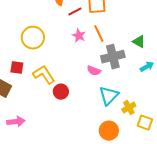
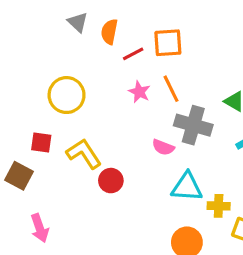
gray cross: (113, 57) -> (193, 125), turned 30
cyan triangle: (109, 96) -> (187, 187), turned 50
yellow cross: (129, 108) -> (219, 206), turned 32
pink arrow: (16, 122) -> (40, 228), turned 78

